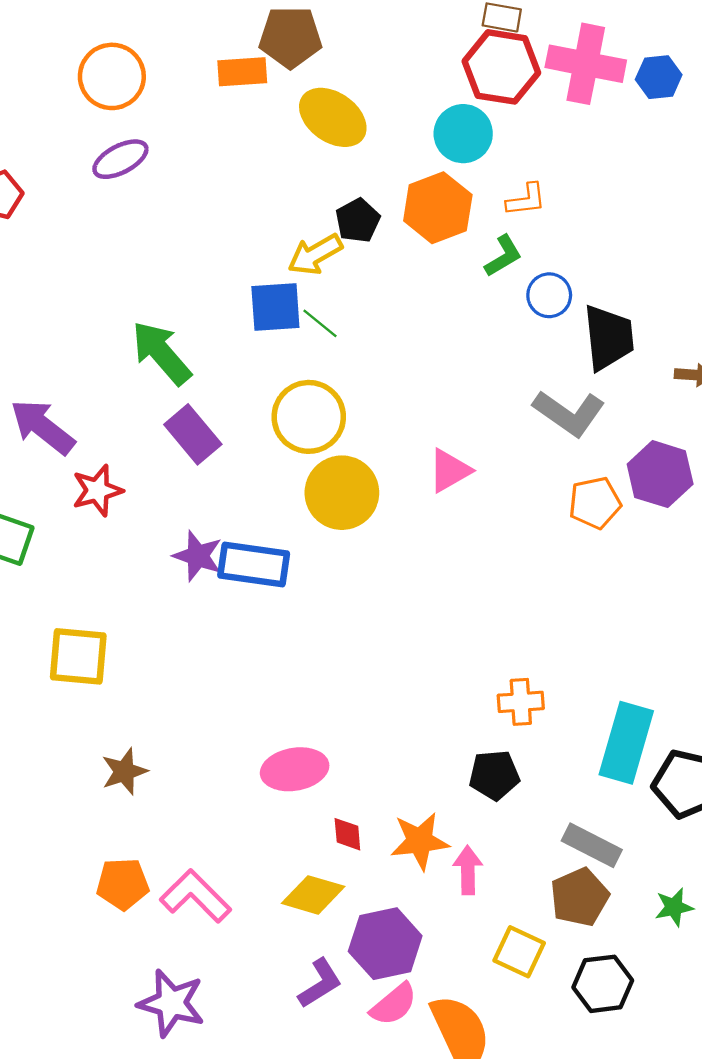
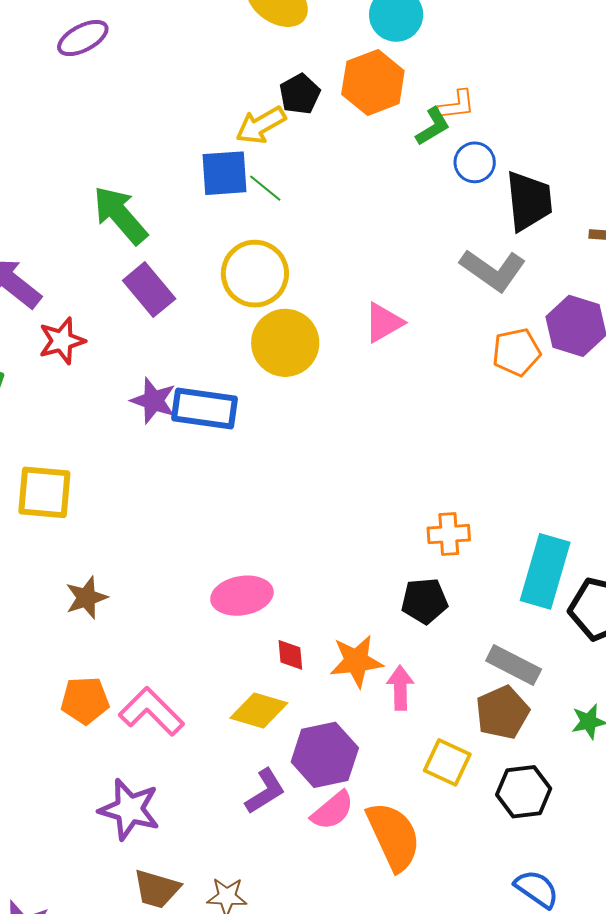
orange L-shape: (526, 200) -> (457, 105), moved

